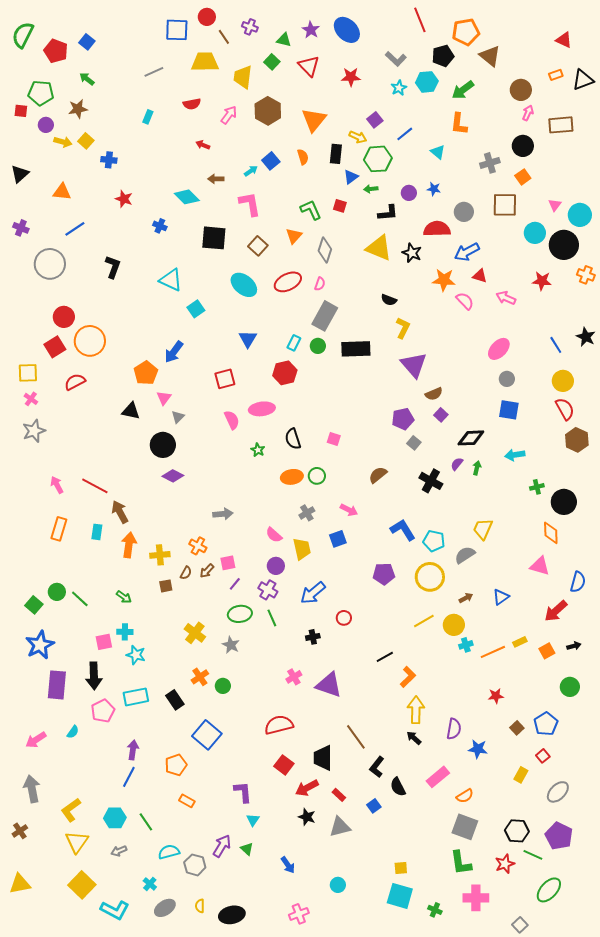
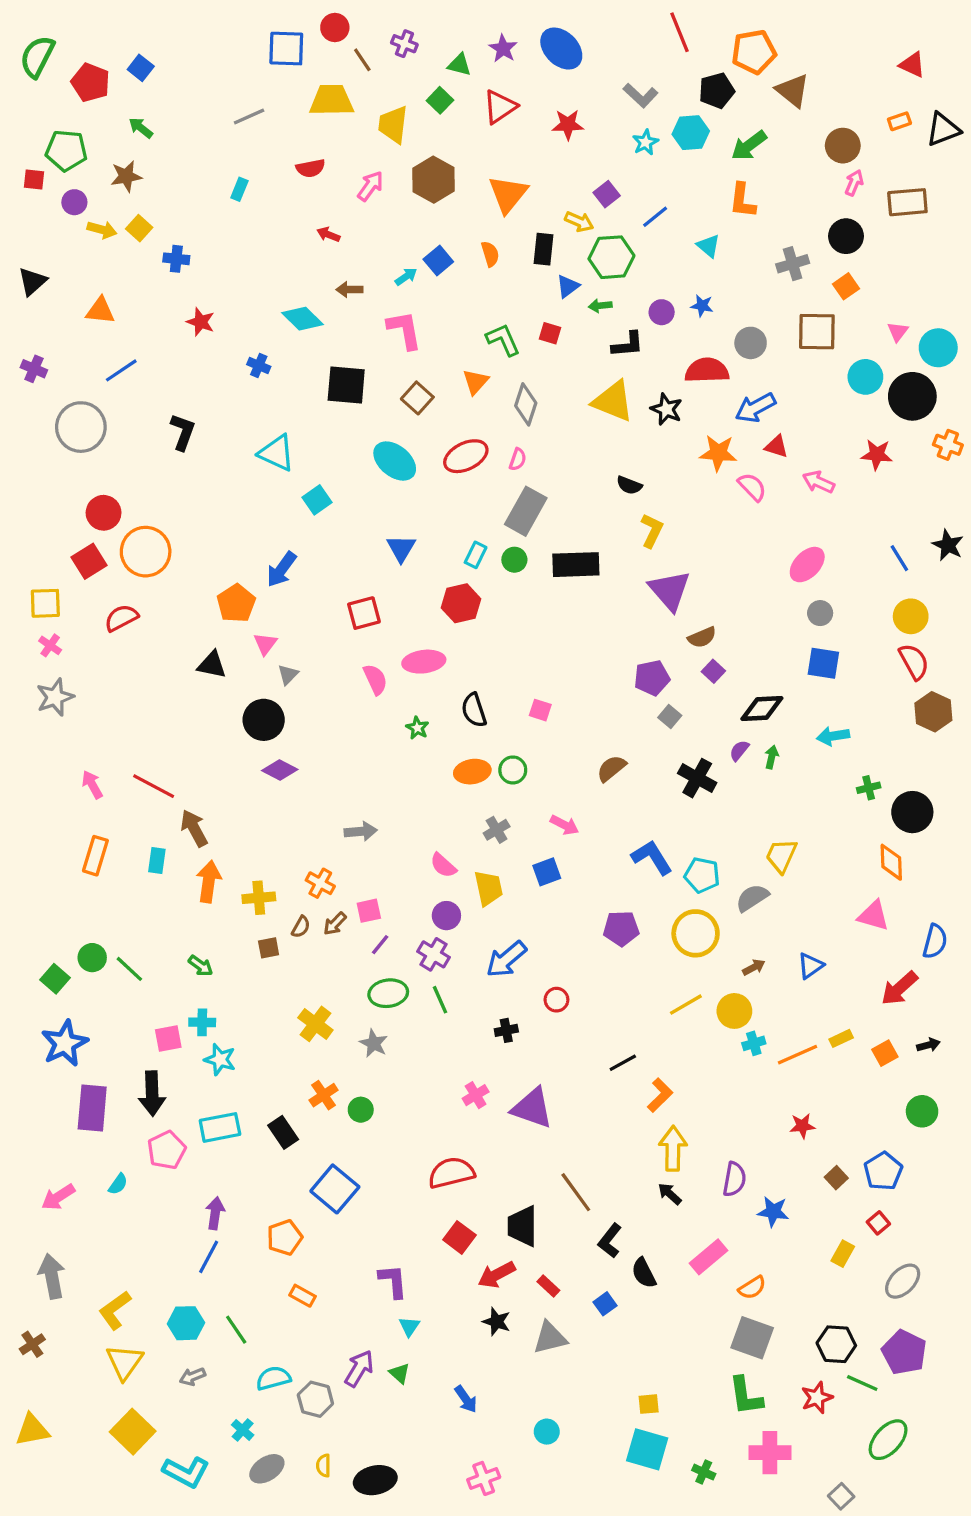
red triangle: (309, 66) -> (500, 107), turned 40

